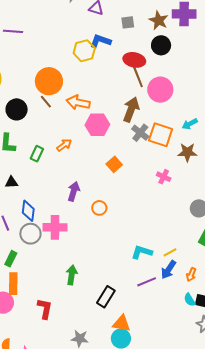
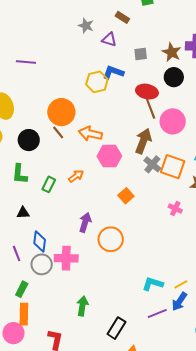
orange circle: (99, 208) -> (111, 239), size x1.6

